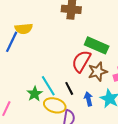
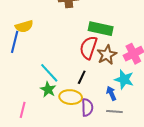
cyan line: (48, 86) -> (49, 73), moved
black line: (69, 88) -> (82, 77), turned 64
blue arrow: (88, 99) -> (111, 93), moved

